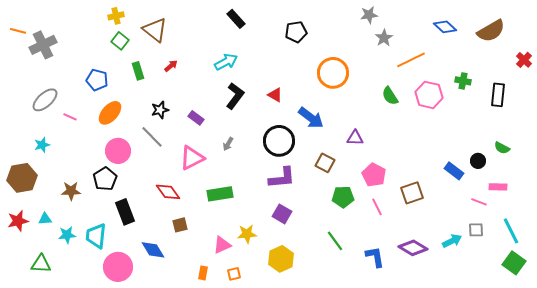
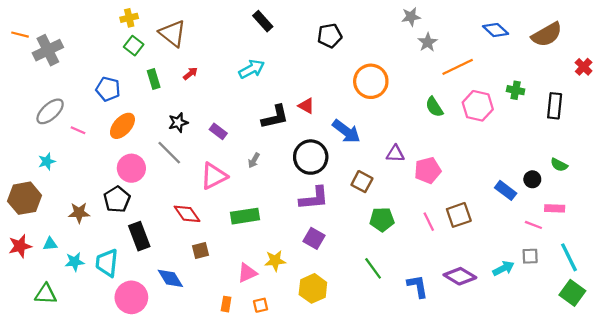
black L-shape: (235, 96) -> (275, 117), moved, turned 40
pink pentagon: (374, 175) -> (428, 170), moved, turned 30
pink line: (377, 207) -> (429, 222), moved

